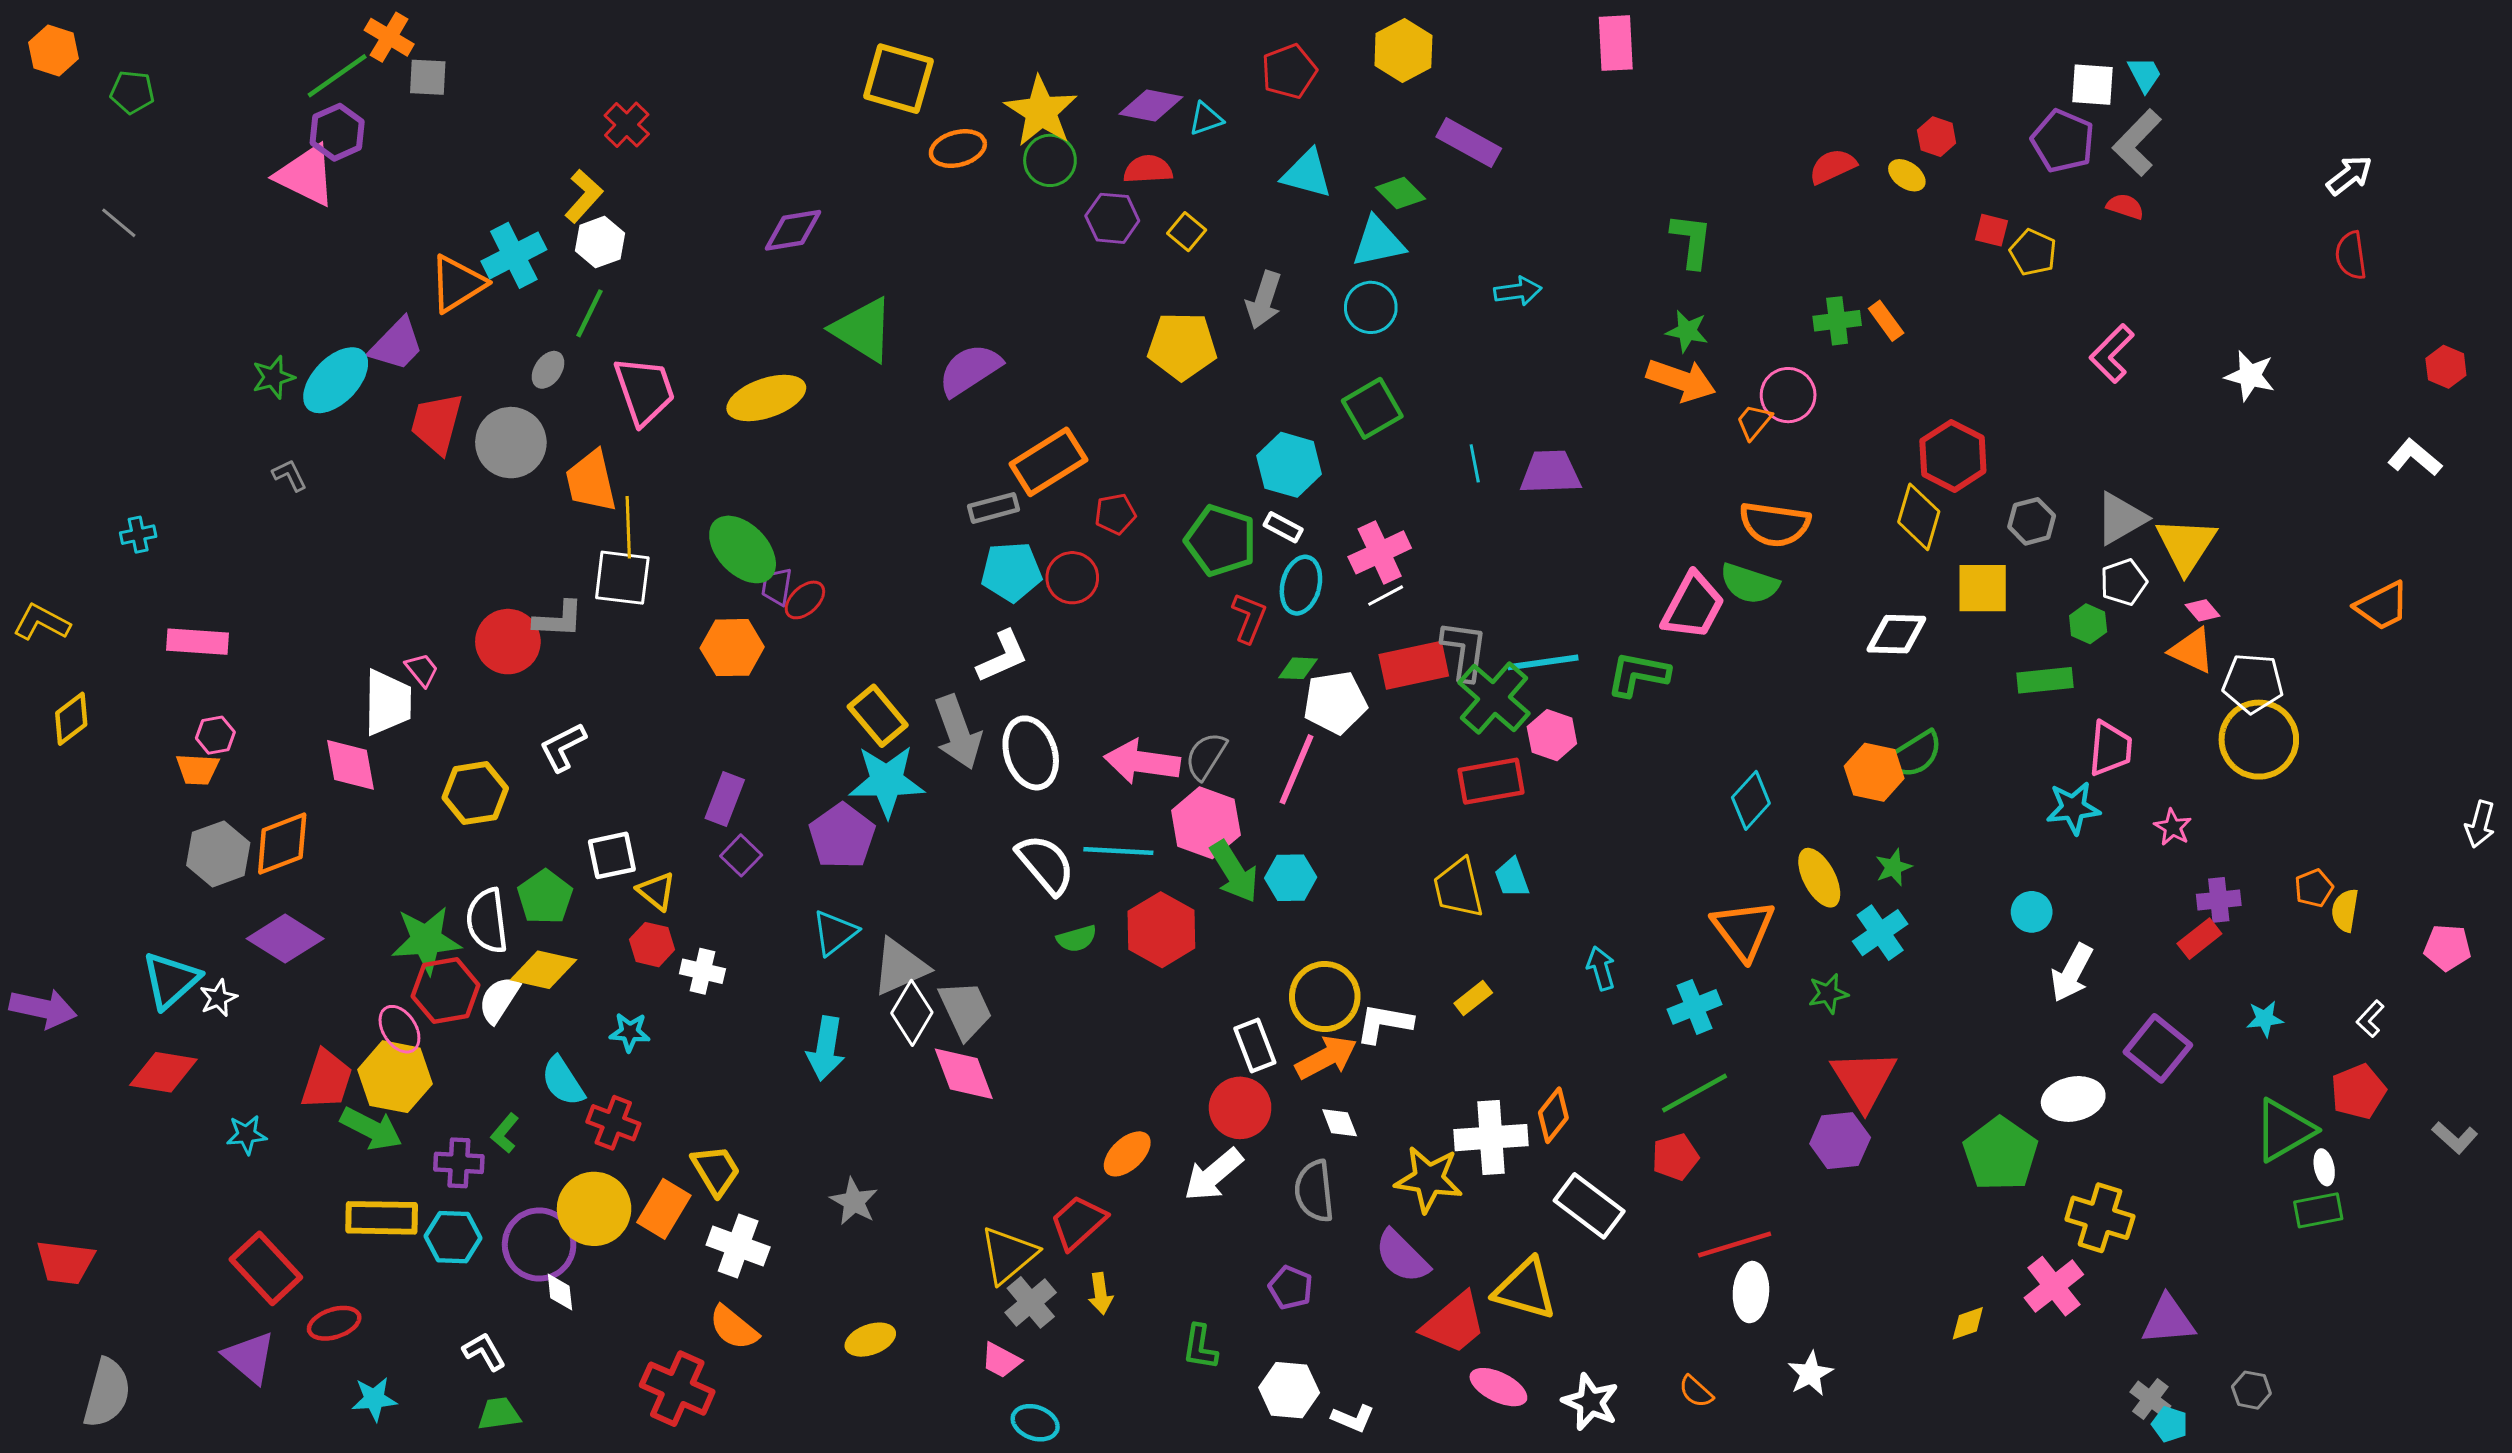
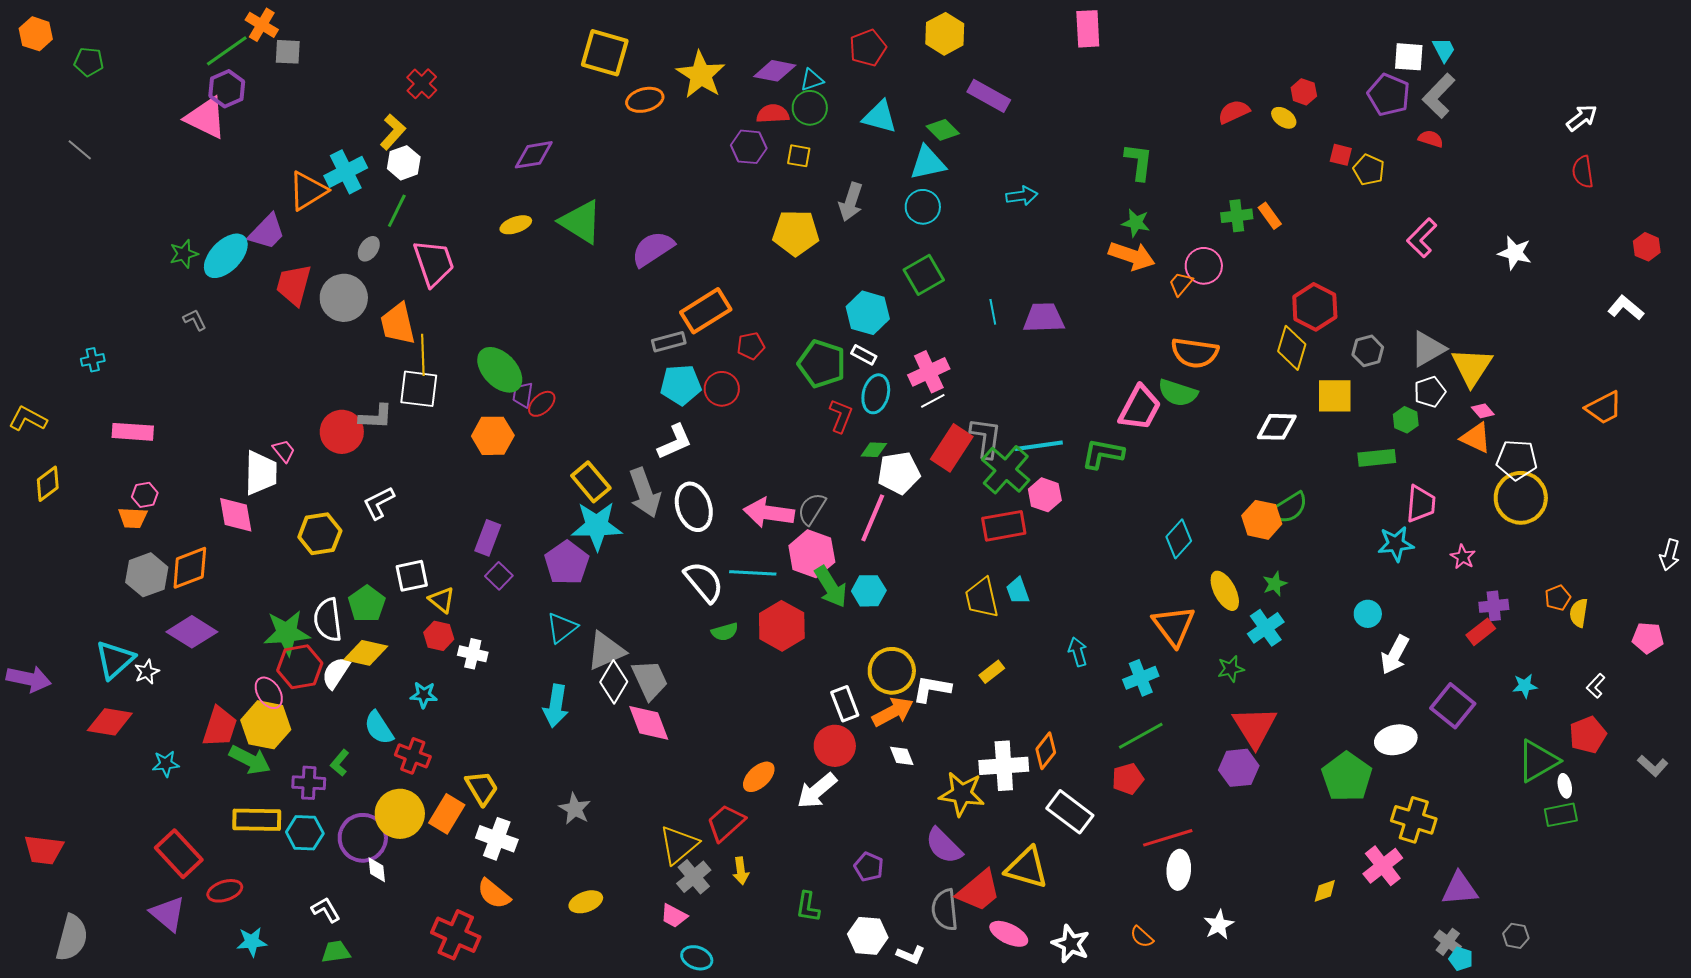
green circle: (1050, 160) -> (810, 108), moved
yellow square: (1187, 232) -> (799, 156), turned -30
yellow ellipse: (766, 398) -> (516, 225), moved, size x0.6
red rectangle: (1414, 665) -> (952, 448), turned -45
gray semicircle: (1314, 1191) -> (945, 910), moved

